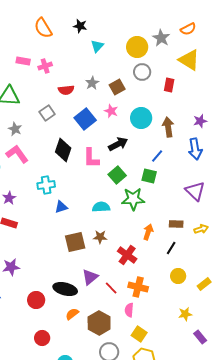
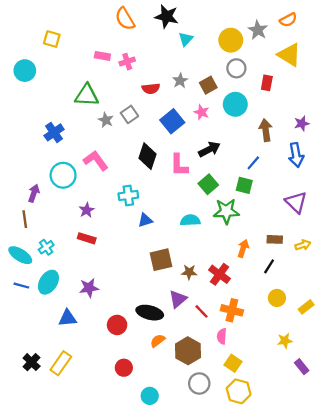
black star: (80, 26) -> (167, 17), size x1.5
cyan circle: (141, 118) -> (235, 104), moved
gray star: (15, 129) -> (106, 120), moved
brown star: (100, 237) -> (189, 272), moved

